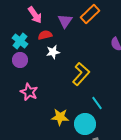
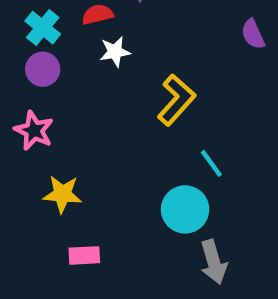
pink star: (29, 92) -> (34, 131), moved
yellow star: (60, 117) -> (62, 194), moved

